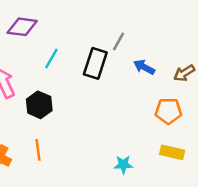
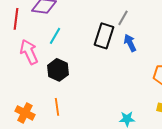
cyan line: (51, 59) -> (55, 36), moved
blue arrow: (144, 67) -> (130, 43), moved, turned 36

